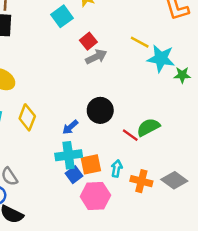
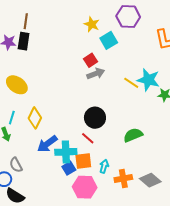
cyan square: (62, 16) -> (109, 40), moved
yellow line: (140, 42) -> (131, 83), moved
blue arrow: (70, 127) -> (47, 144), moved, size x1.5
red line: (130, 135) -> (88, 138), moved
orange cross: (141, 181) -> (123, 178), turned -30

